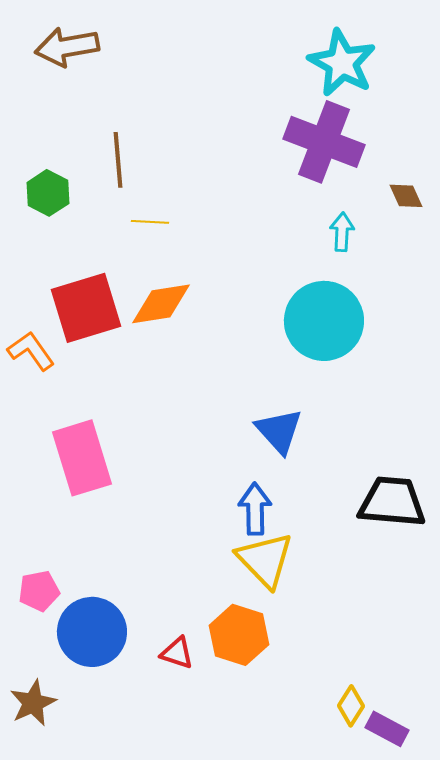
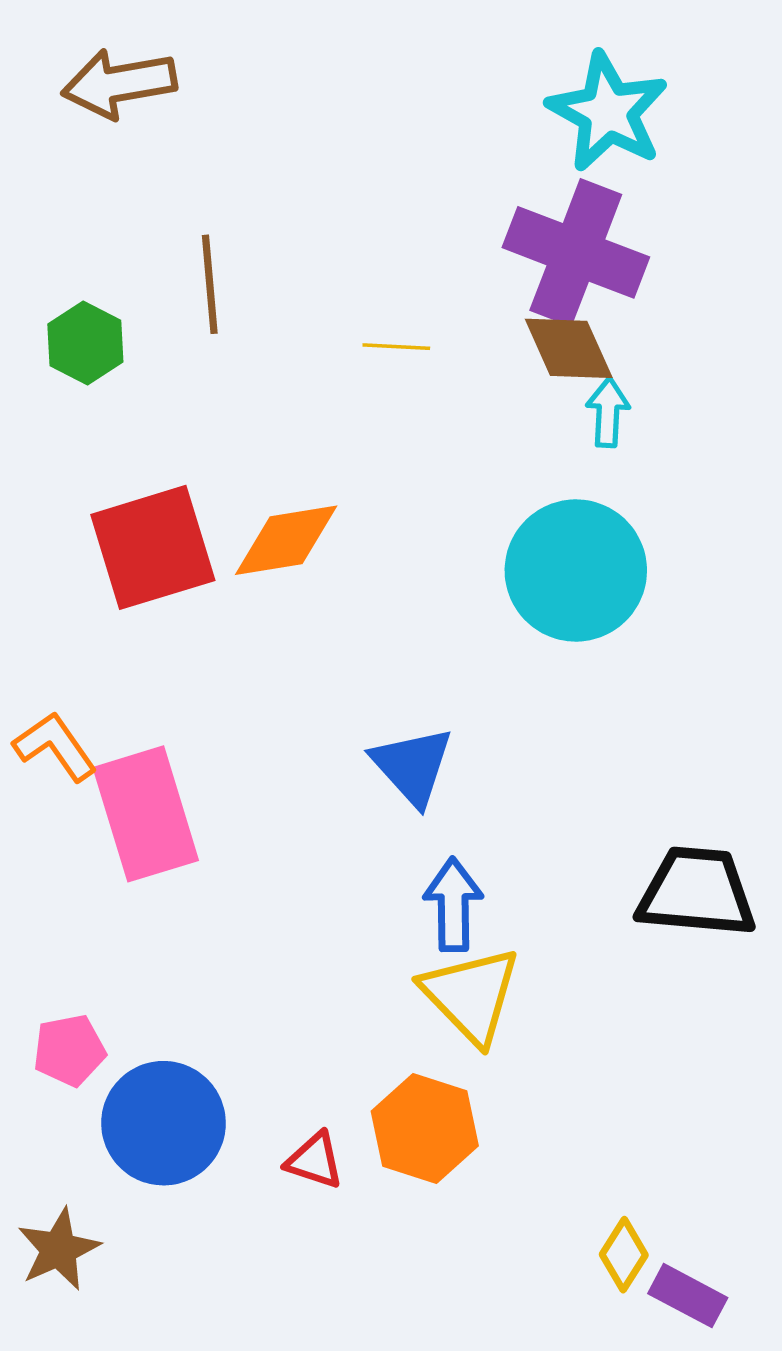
brown diamond: (406, 196) -> (569, 348), moved, size x1.5
yellow line: (150, 222) -> (396, 347), moved
orange L-shape: (31, 351) -> (55, 746), moved
blue triangle: (279, 431) -> (412, 766), moved

